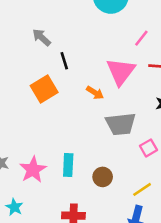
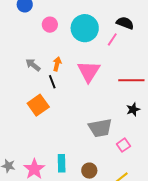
pink line: (141, 38) -> (112, 39), moved
pink triangle: (121, 71) -> (89, 71), moved
orange arrow: (95, 93) -> (57, 64), moved, turned -104

